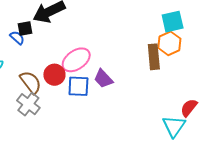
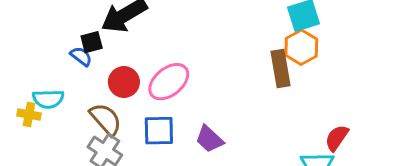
red circle: (54, 75) -> (124, 82), moved
purple trapezoid: (103, 79) -> (209, 139), moved
blue square: (78, 86) -> (159, 131), moved

